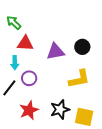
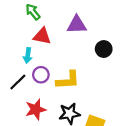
purple triangle: (55, 52) -> (77, 25), moved
yellow L-shape: (79, 79) -> (68, 80), moved

